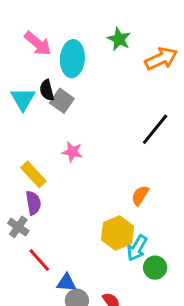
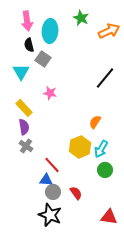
pink arrow: (38, 44) -> (27, 21), turned 42
black semicircle: (47, 90) -> (29, 45), moved
cyan triangle: (23, 99) -> (21, 72), moved
gray cross: (18, 227) -> (26, 146), moved
cyan arrow: (137, 248) -> (101, 149), moved
red line: (39, 260) -> (52, 165), moved

